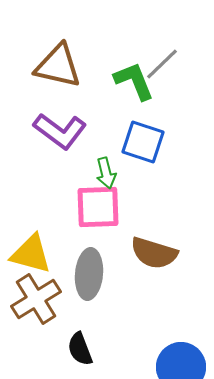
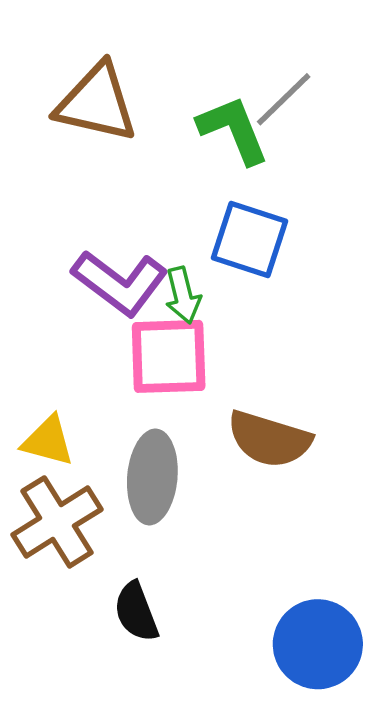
purple L-shape: (60, 131) -> (120, 283), moved
yellow triangle: (31, 254) -> (48, 441), size x0.7

